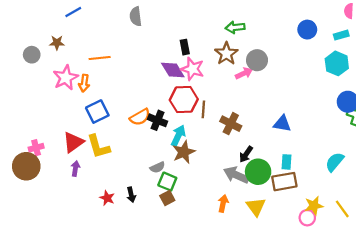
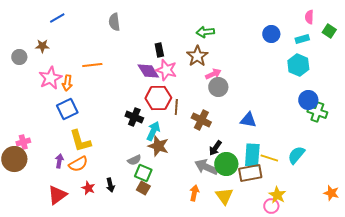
orange line: (100, 58) -> (92, 65), moved
gray circle: (257, 60) -> (218, 87), moved
blue square: (97, 112) -> (67, 109), moved
orange semicircle: (140, 117) -> (78, 164), moved
red triangle: (73, 142) -> (57, 195), moved
brown star: (184, 152) -> (158, 146), turned -30
cyan rectangle: (287, 162) -> (252, 155), size x1.6
brown square: (167, 198) -> (143, 188), turned -32
yellow star: (314, 206) -> (277, 195), turned -30
yellow line: (342, 209) -> (269, 158), moved, turned -36

